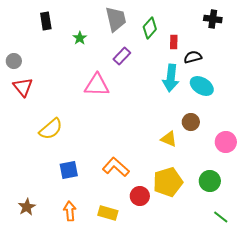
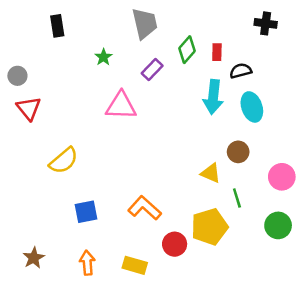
green diamond: (150, 28) -> (187, 50), moved
green star: (80, 38) -> (103, 57), moved
cyan ellipse: (202, 86) -> (252, 107), turned 40
green circle: (210, 181) -> (278, 225), moved
green line: (221, 217) -> (237, 198), moved, turned 35

